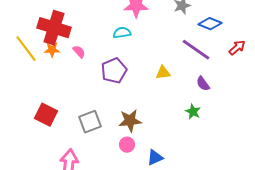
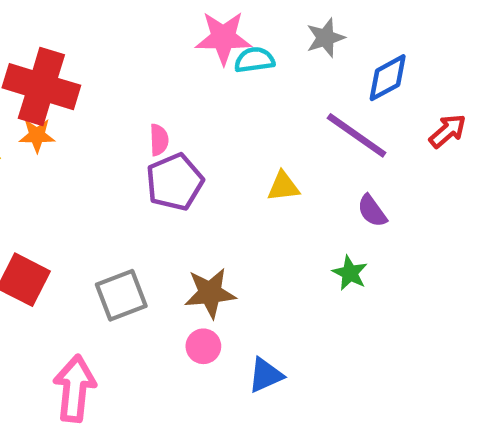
blue diamond: (210, 24) -> (388, 78), turned -50
cyan semicircle: (122, 33) -> (254, 60), moved
pink semicircle: (79, 52) -> (159, 140), moved, turned 40

